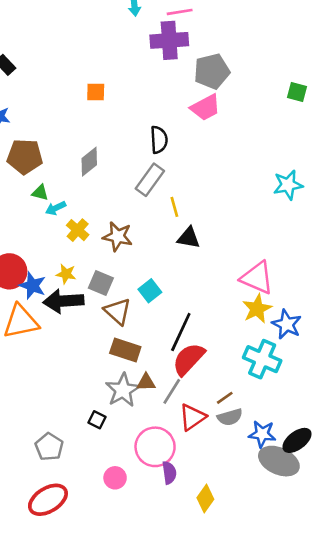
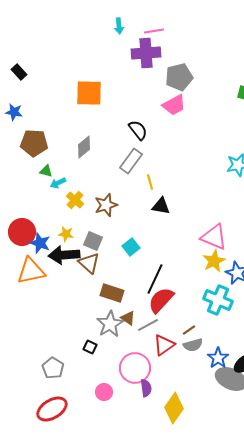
orange square: (96, 92) -> (89, 93), size x1.8
black semicircle: (159, 140) -> (138, 130), turned -35
brown star: (118, 237) -> (106, 205), turned -30
brown triangle: (118, 311) -> (89, 263), moved
brown triangle: (146, 382) -> (128, 318), turned 35
gray line: (172, 391) -> (148, 325), turned 30
blue star: (262, 434) -> (218, 358), turned 30
yellow diamond: (205, 498) -> (174, 408), size x1.4

